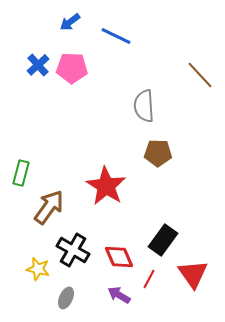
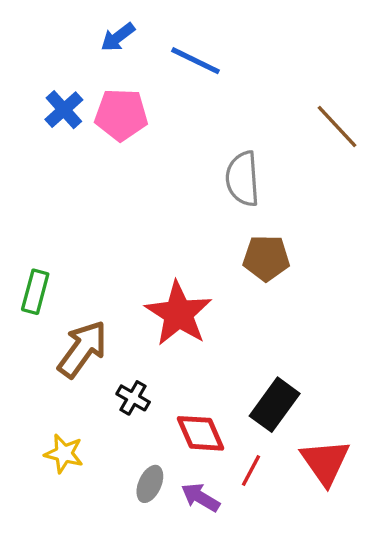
black cross: (73, 250) -> (133, 398), moved, size x0.6
gray ellipse: (66, 298) -> (150, 484), moved

